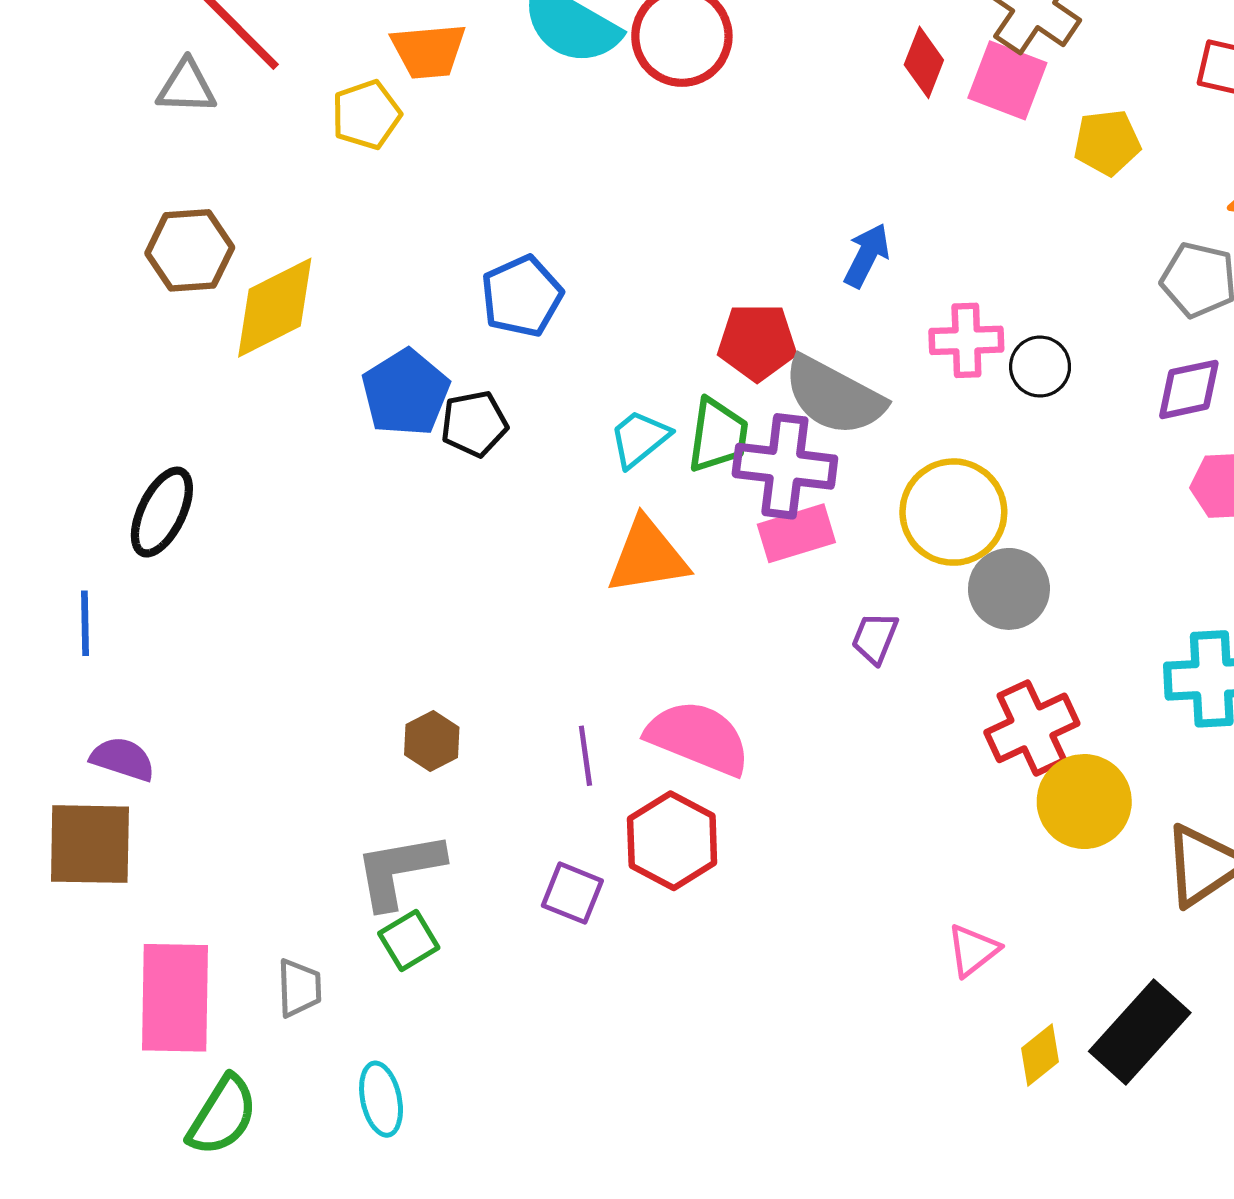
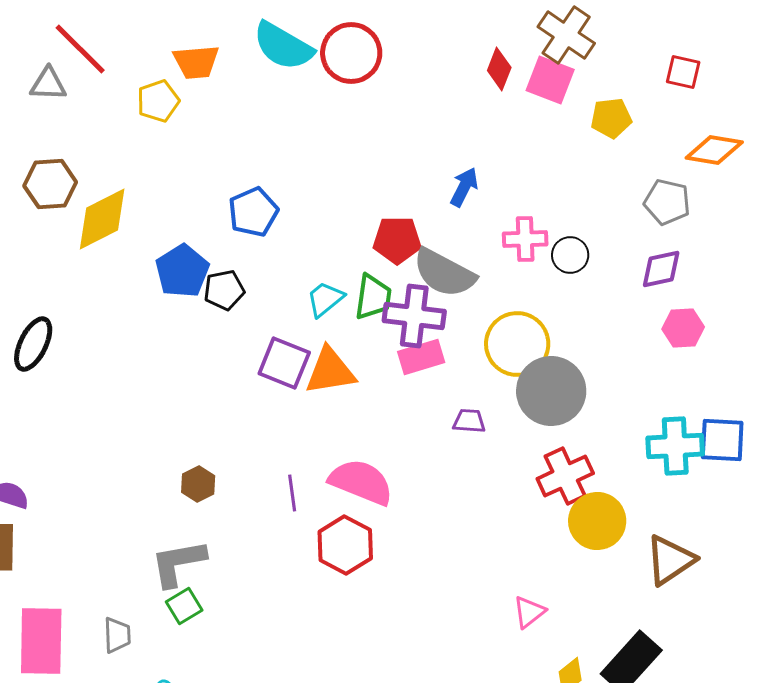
gray circle: (1009, 589) -> (551, 391), size x1.4
purple trapezoid: (875, 638) -> (469, 421), turned 72
purple square: (572, 893) -> (284, 363), moved, size x1.4

